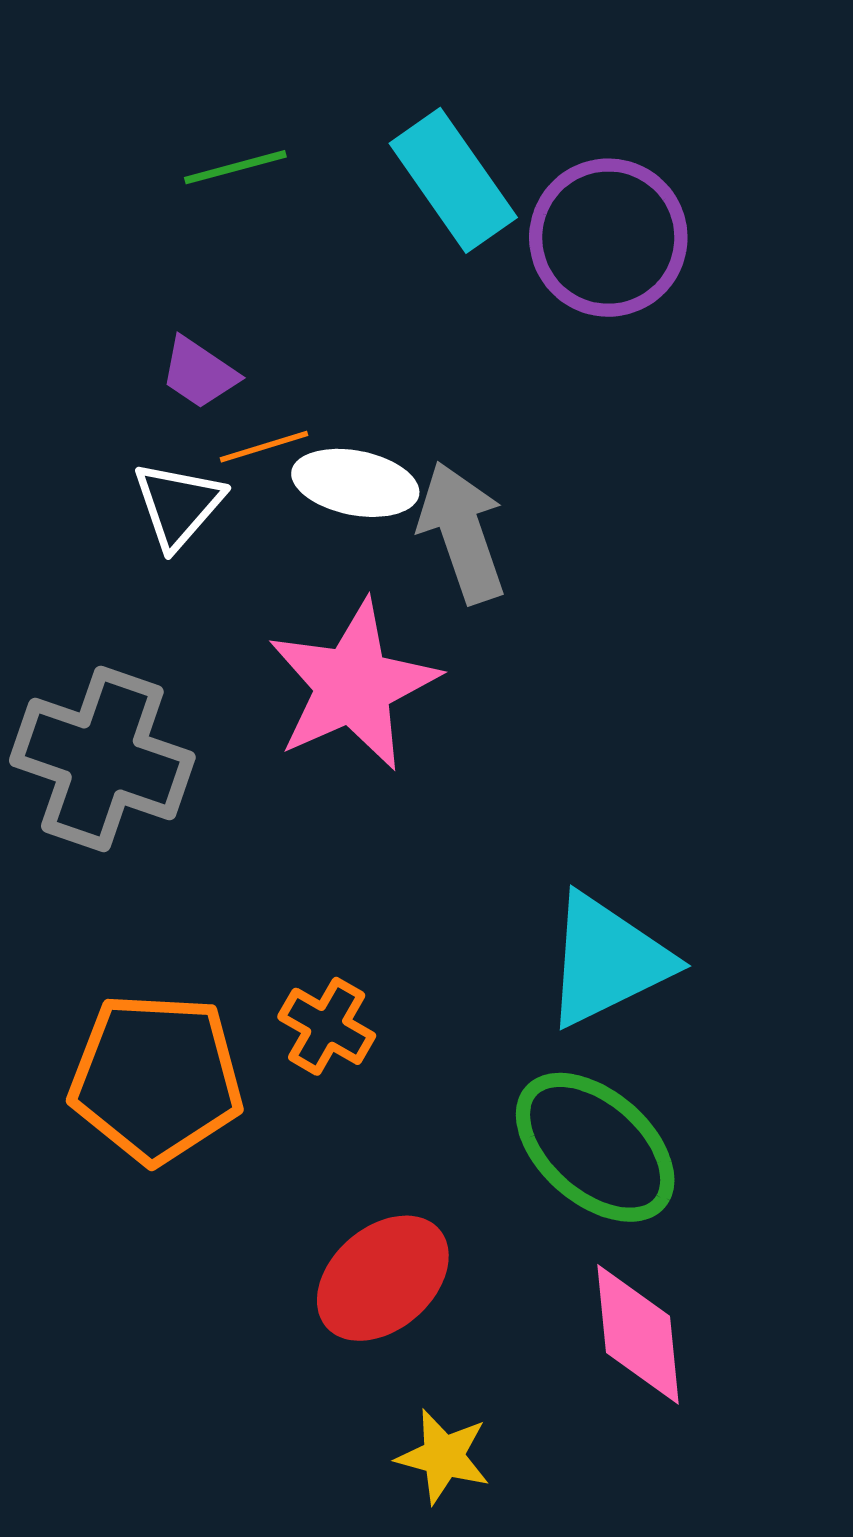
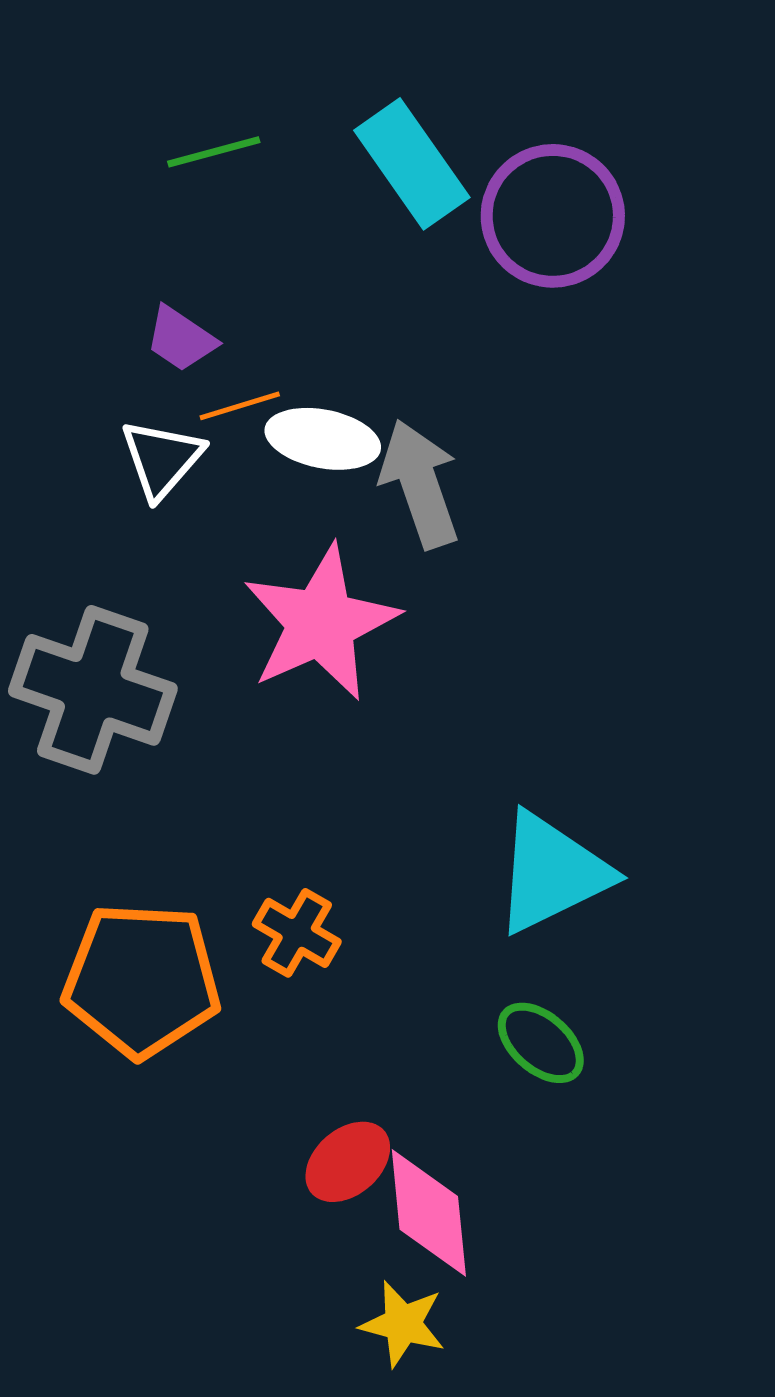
green ellipse: (595, 1147) -> (541, 1043), size x0.6
red ellipse: (383, 1278) -> (348, 1162), size x0.7
pink diamond: (638, 1334) -> (429, 1213), moved

